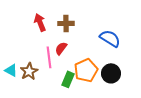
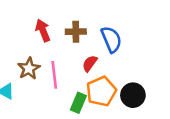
blue semicircle: (110, 38) -> (111, 39), moved, turned 35
red semicircle: (61, 48) -> (90, 63), moved
brown star: (29, 71) -> (29, 69), moved

